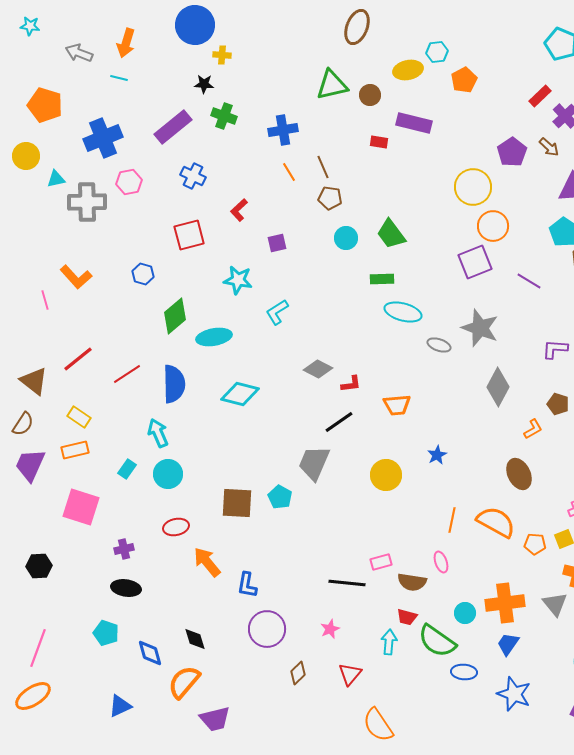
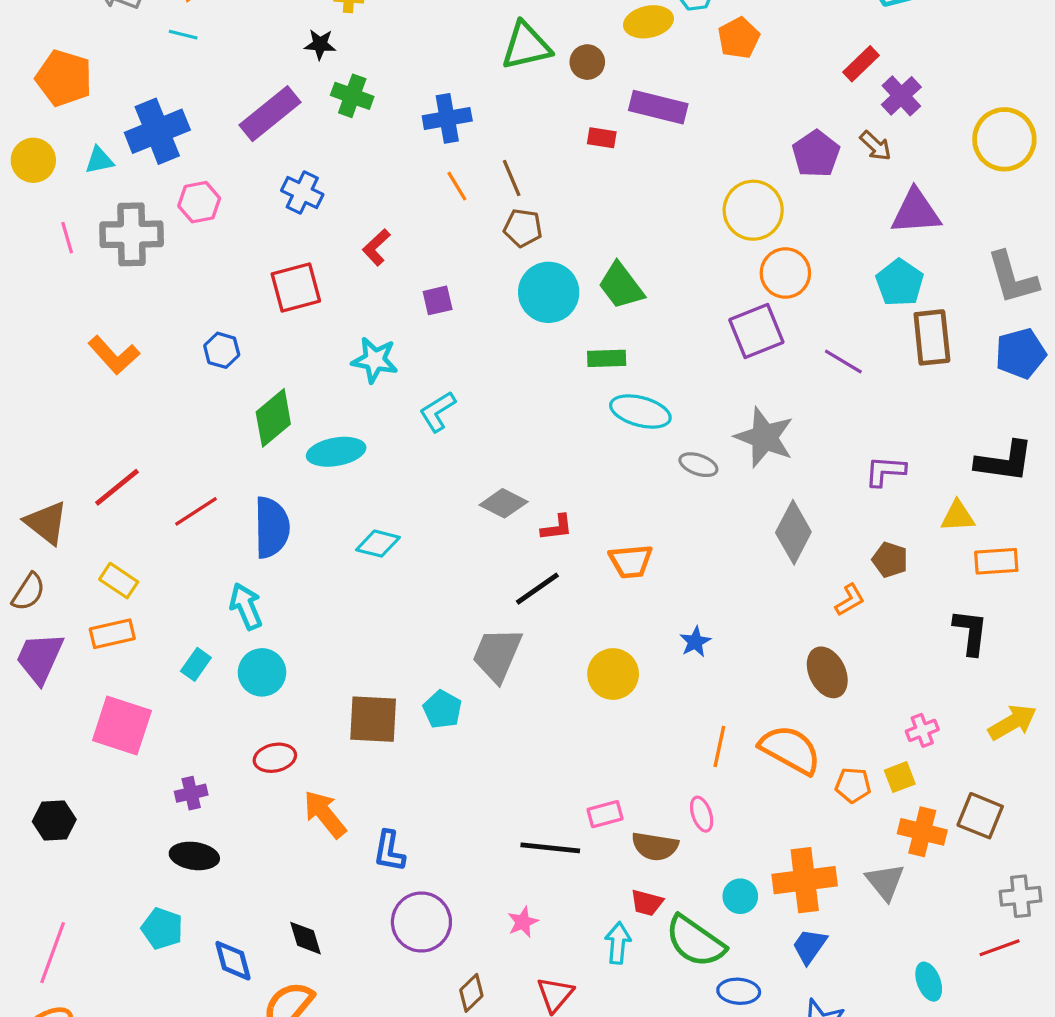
cyan triangle: (56, 179) -> (99, 160), moved
cyan circle: (346, 238) -> (549, 292), size x1.6
pink line: (45, 300) -> (67, 238), moved
cyan diamond: (240, 394) -> (378, 544), size x0.7

